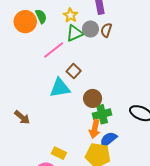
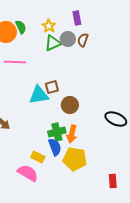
pink line: (54, 50) -> (15, 62), moved, turned 40
brown square: (74, 71) -> (52, 87), moved, turned 32
green cross: (102, 114) -> (57, 132), moved
blue semicircle: (108, 139) -> (55, 147), moved, turned 108

